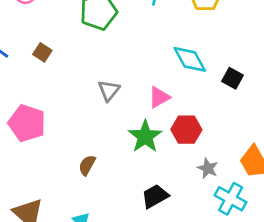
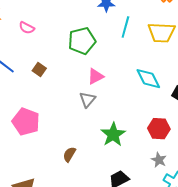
pink triangle: (159, 97) -> (96, 76), moved
red hexagon: (186, 130) -> (159, 129), moved

